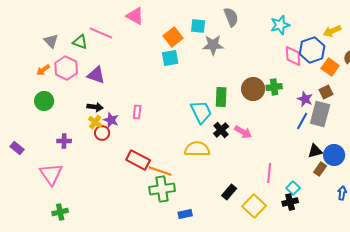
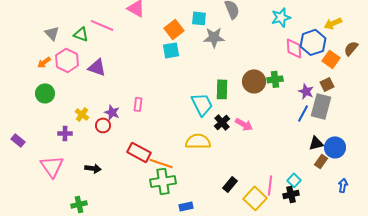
black arrow: (95, 107) -> (93, 168), moved
yellow cross: (95, 122) -> (82, 114), moved
pink line: (269, 173) -> (270, 185), moved
green cross: (60, 212) -> (79, 204), moved

